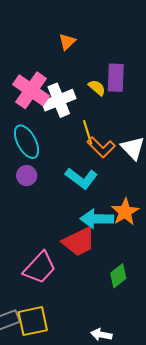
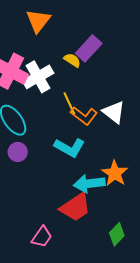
orange triangle: (67, 42) -> (38, 21), size x1.5
purple rectangle: (116, 78) -> (89, 48), turned 48
pink trapezoid: (40, 268) -> (42, 237), size x0.7

